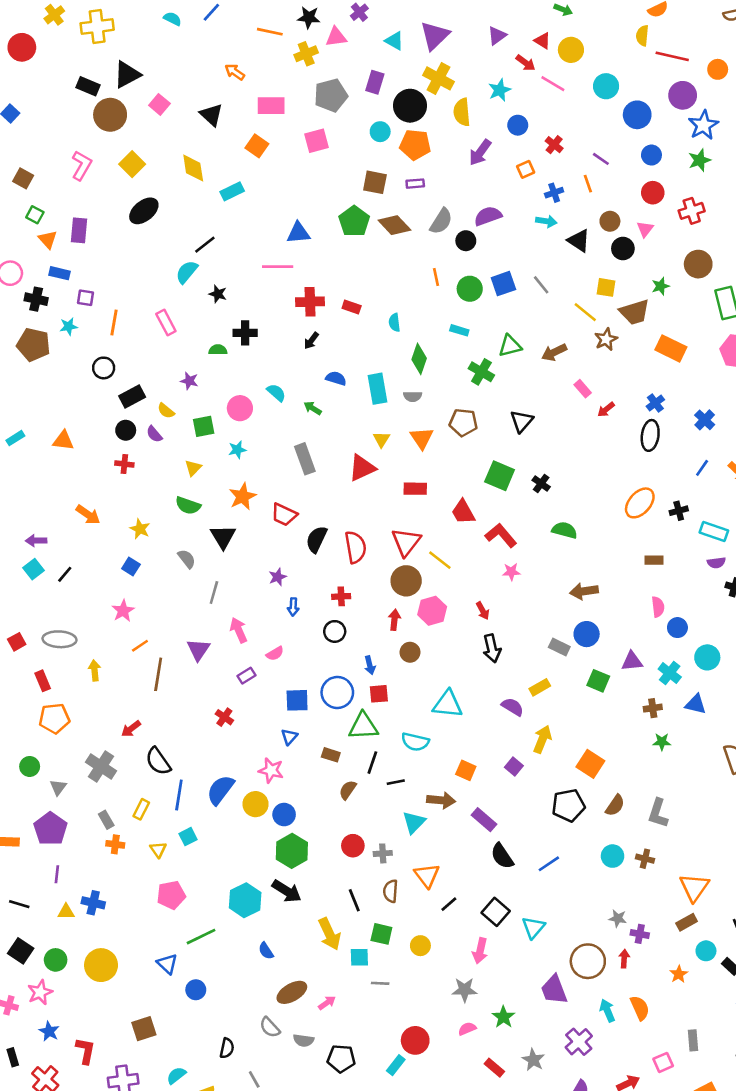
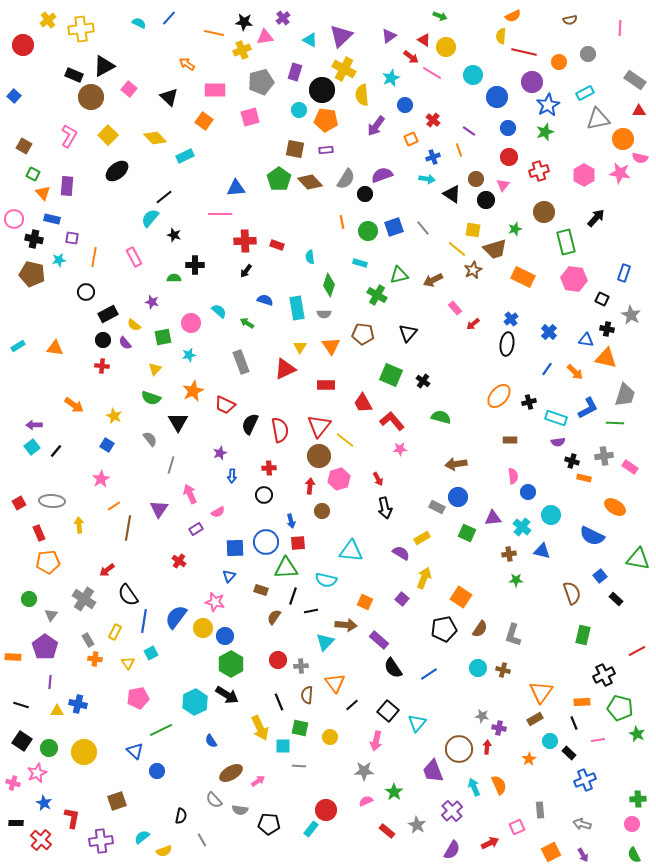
yellow diamond: (193, 168) -> (155, 138), turned -35
black rectangle: (13, 1057) -> (16, 823), turned -72

